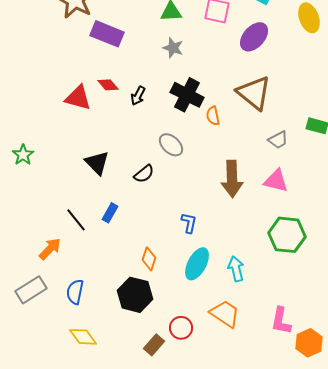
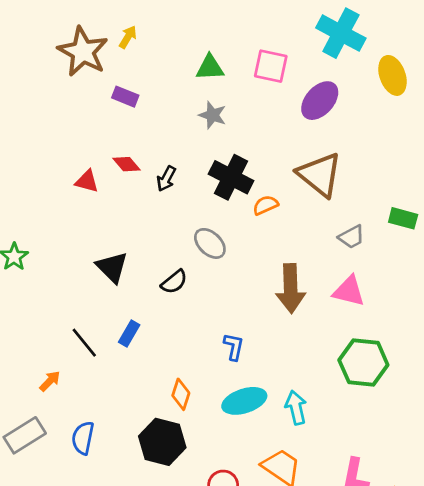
purple rectangle: (107, 34) -> (125, 97), size x0.6
red triangle: (78, 98) -> (87, 181), size x0.7
orange semicircle: (213, 116) -> (265, 205), turned 78
orange arrow: (50, 249) -> (50, 381), size x0.7
cyan ellipse: (197, 264) -> (244, 401), turned 44

